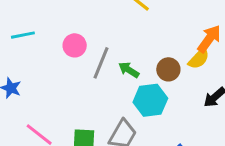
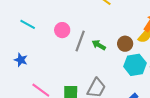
cyan line: (23, 35) -> (28, 24), turned 42
cyan hexagon: (150, 100) -> (135, 65), moved

